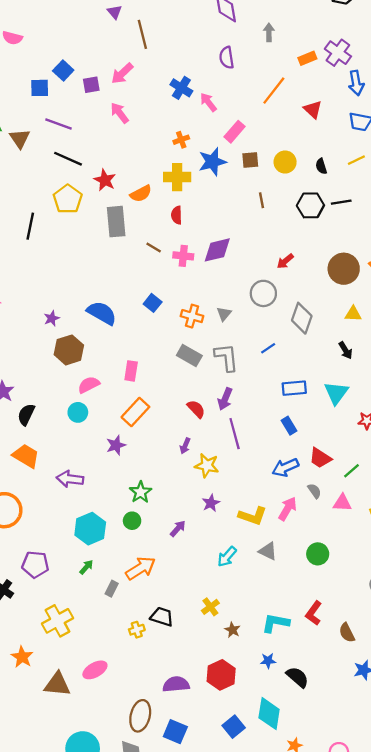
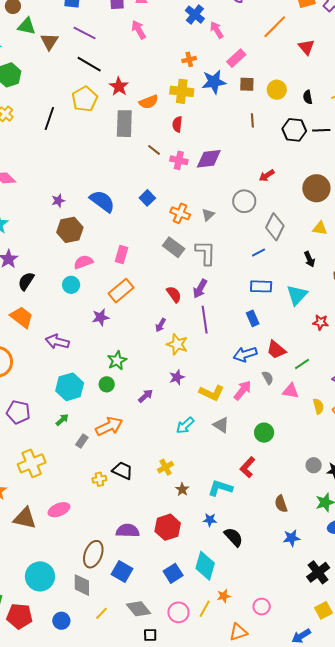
blue line: (268, 348) -> (259, 252), moved
red L-shape: (314, 613) -> (248, 467), moved

